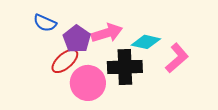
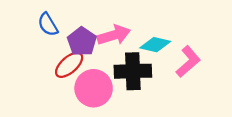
blue semicircle: (45, 23) -> (48, 24), turned 35

